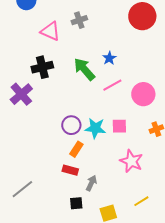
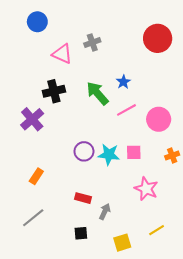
orange rectangle: (76, 149) -> (36, 176), moved
black square: (76, 203) -> (81, 233), moved

